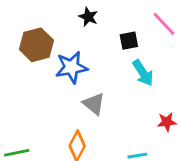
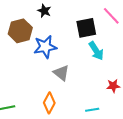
black star: (88, 17) -> (44, 11), moved
black square: (129, 41) -> (86, 28), size x1.5

